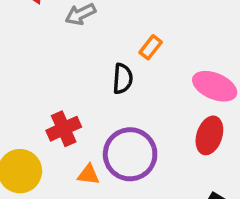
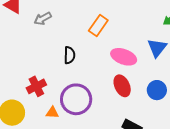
orange rectangle: (151, 47) -> (98, 25), moved, size x1.5
red ellipse: (209, 135) -> (122, 86), turned -40

